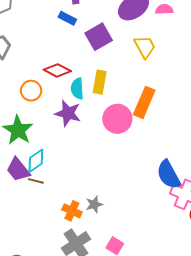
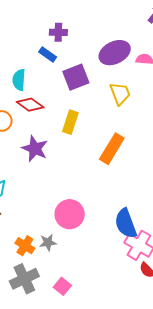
cyan semicircle: (77, 89) -> (19, 80), moved
pink circle: (117, 119) -> (70, 214), moved

